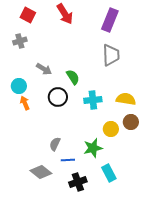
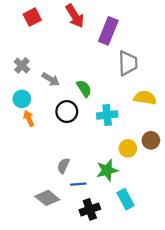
red square: (28, 15) -> (32, 17), turned 35
purple rectangle: (110, 20) -> (108, 31), moved
gray cross: (20, 41) -> (22, 65), moved, turned -32
yellow semicircle: (126, 99) -> (145, 98), moved

